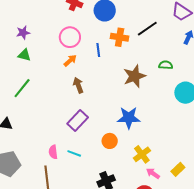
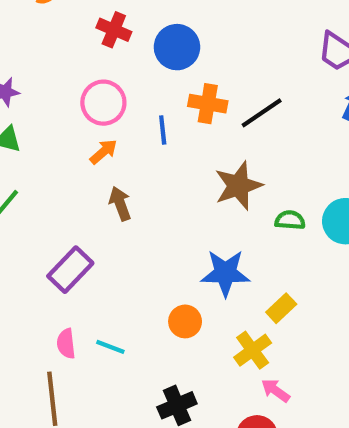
black line: (147, 29) -> (262, 113), moved
green semicircle: (166, 65) -> (290, 220), moved
purple rectangle: (78, 121) -> (70, 270), moved
yellow rectangle: (178, 169) -> (281, 308), moved

